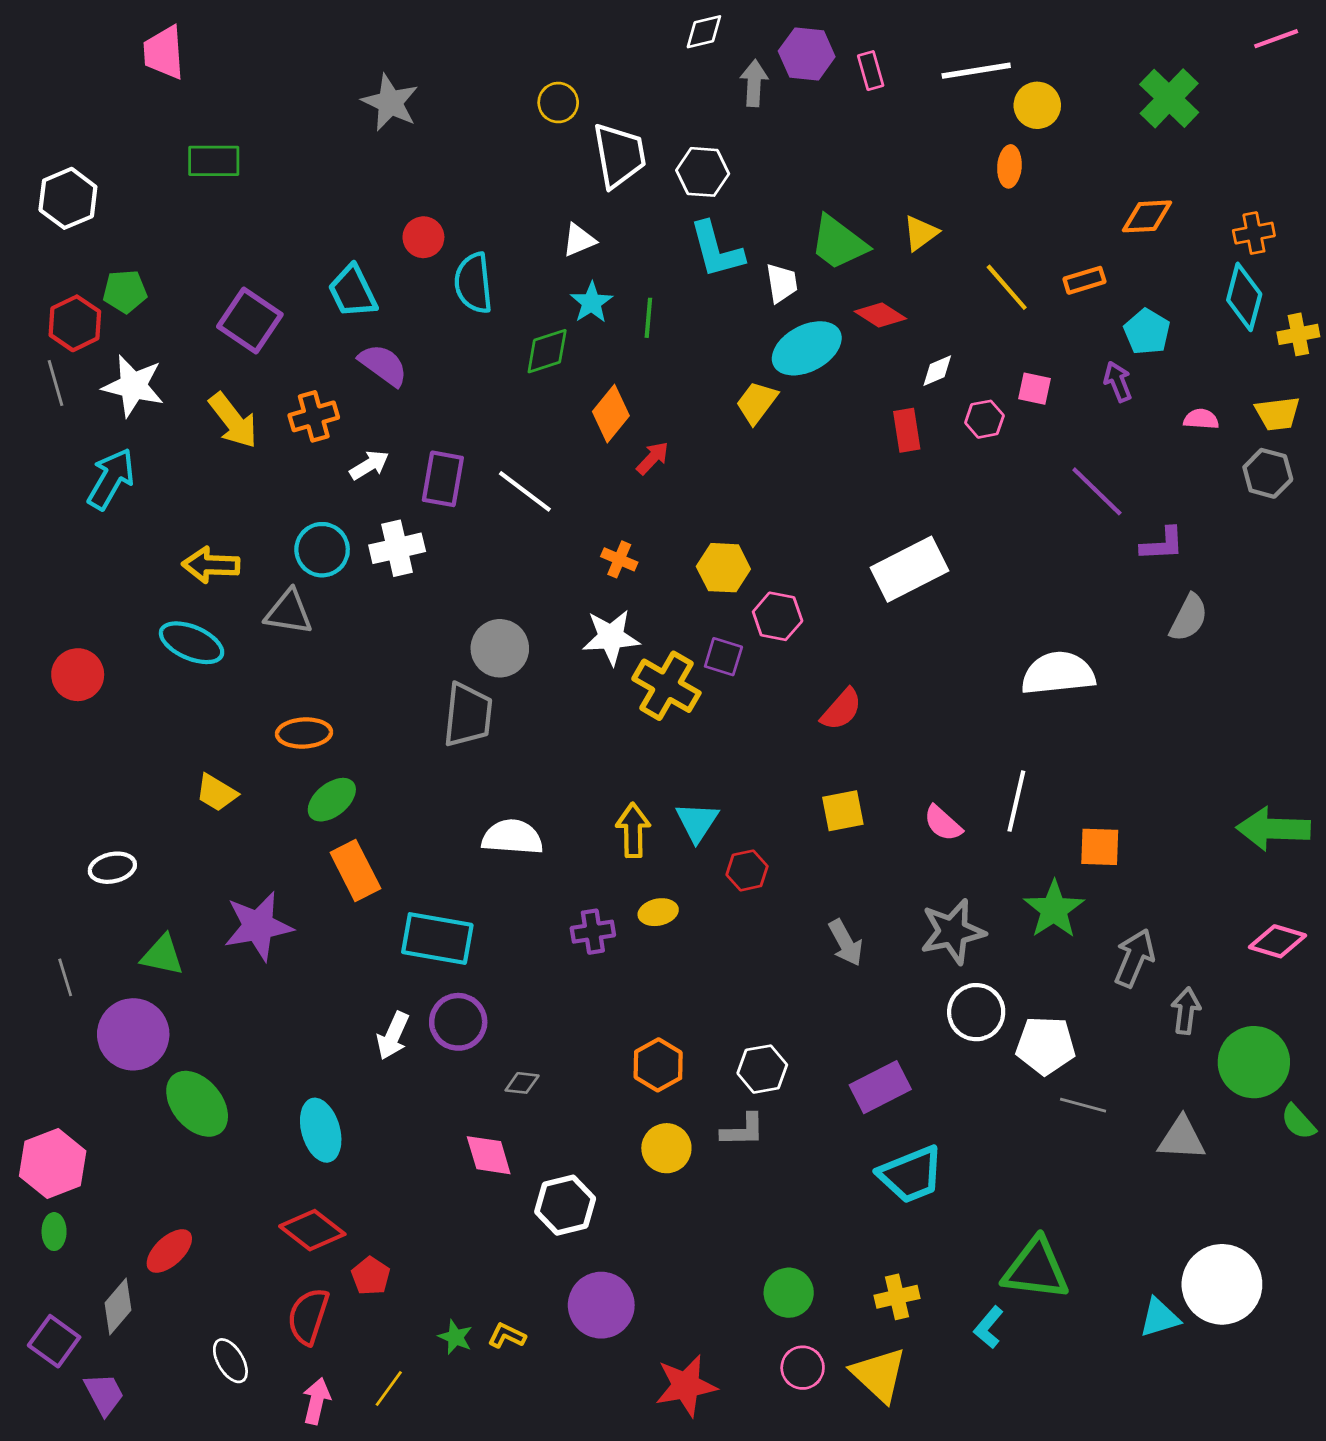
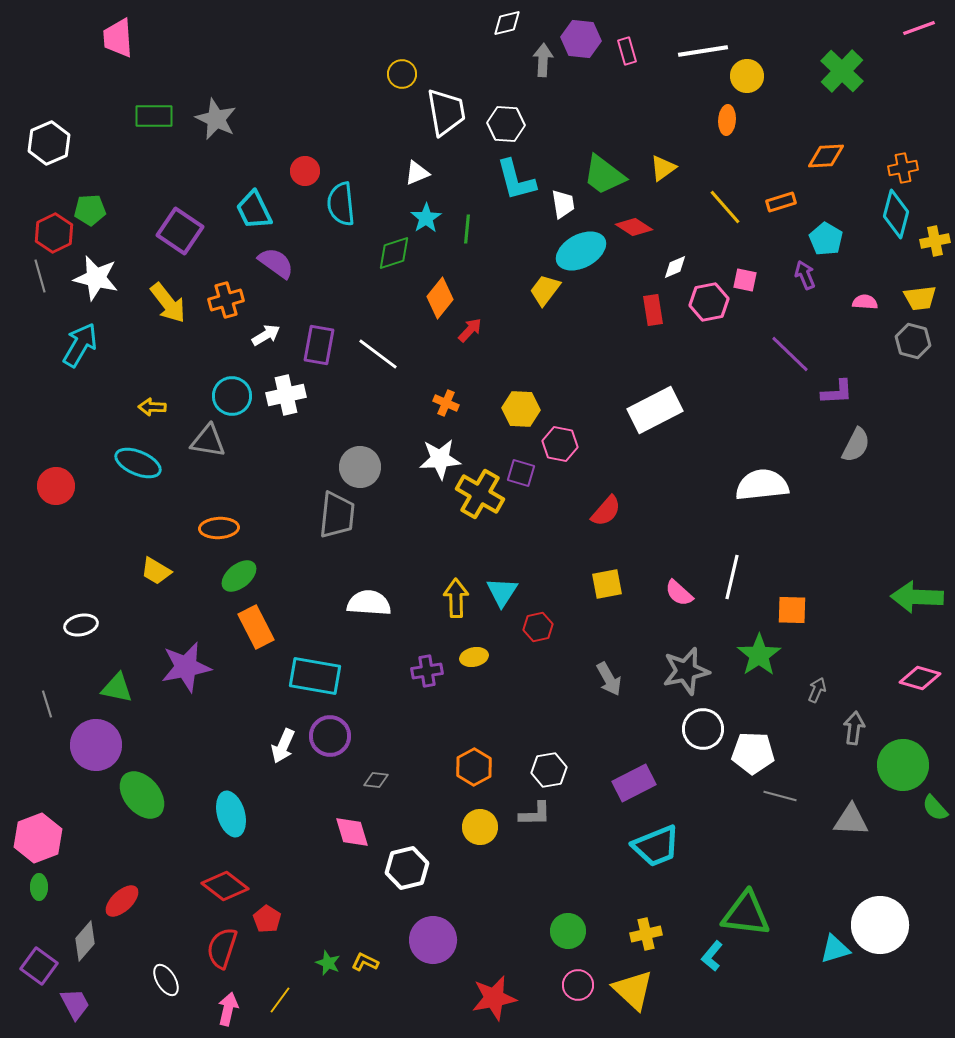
gray star: (390, 103) -> (216, 119), moved
pink hexagon: (984, 419) -> (709, 302), size x1.4
yellow arrow: (211, 565) -> (152, 407), size x0.7
gray arrow: (1134, 958) -> (817, 690), size x0.6

